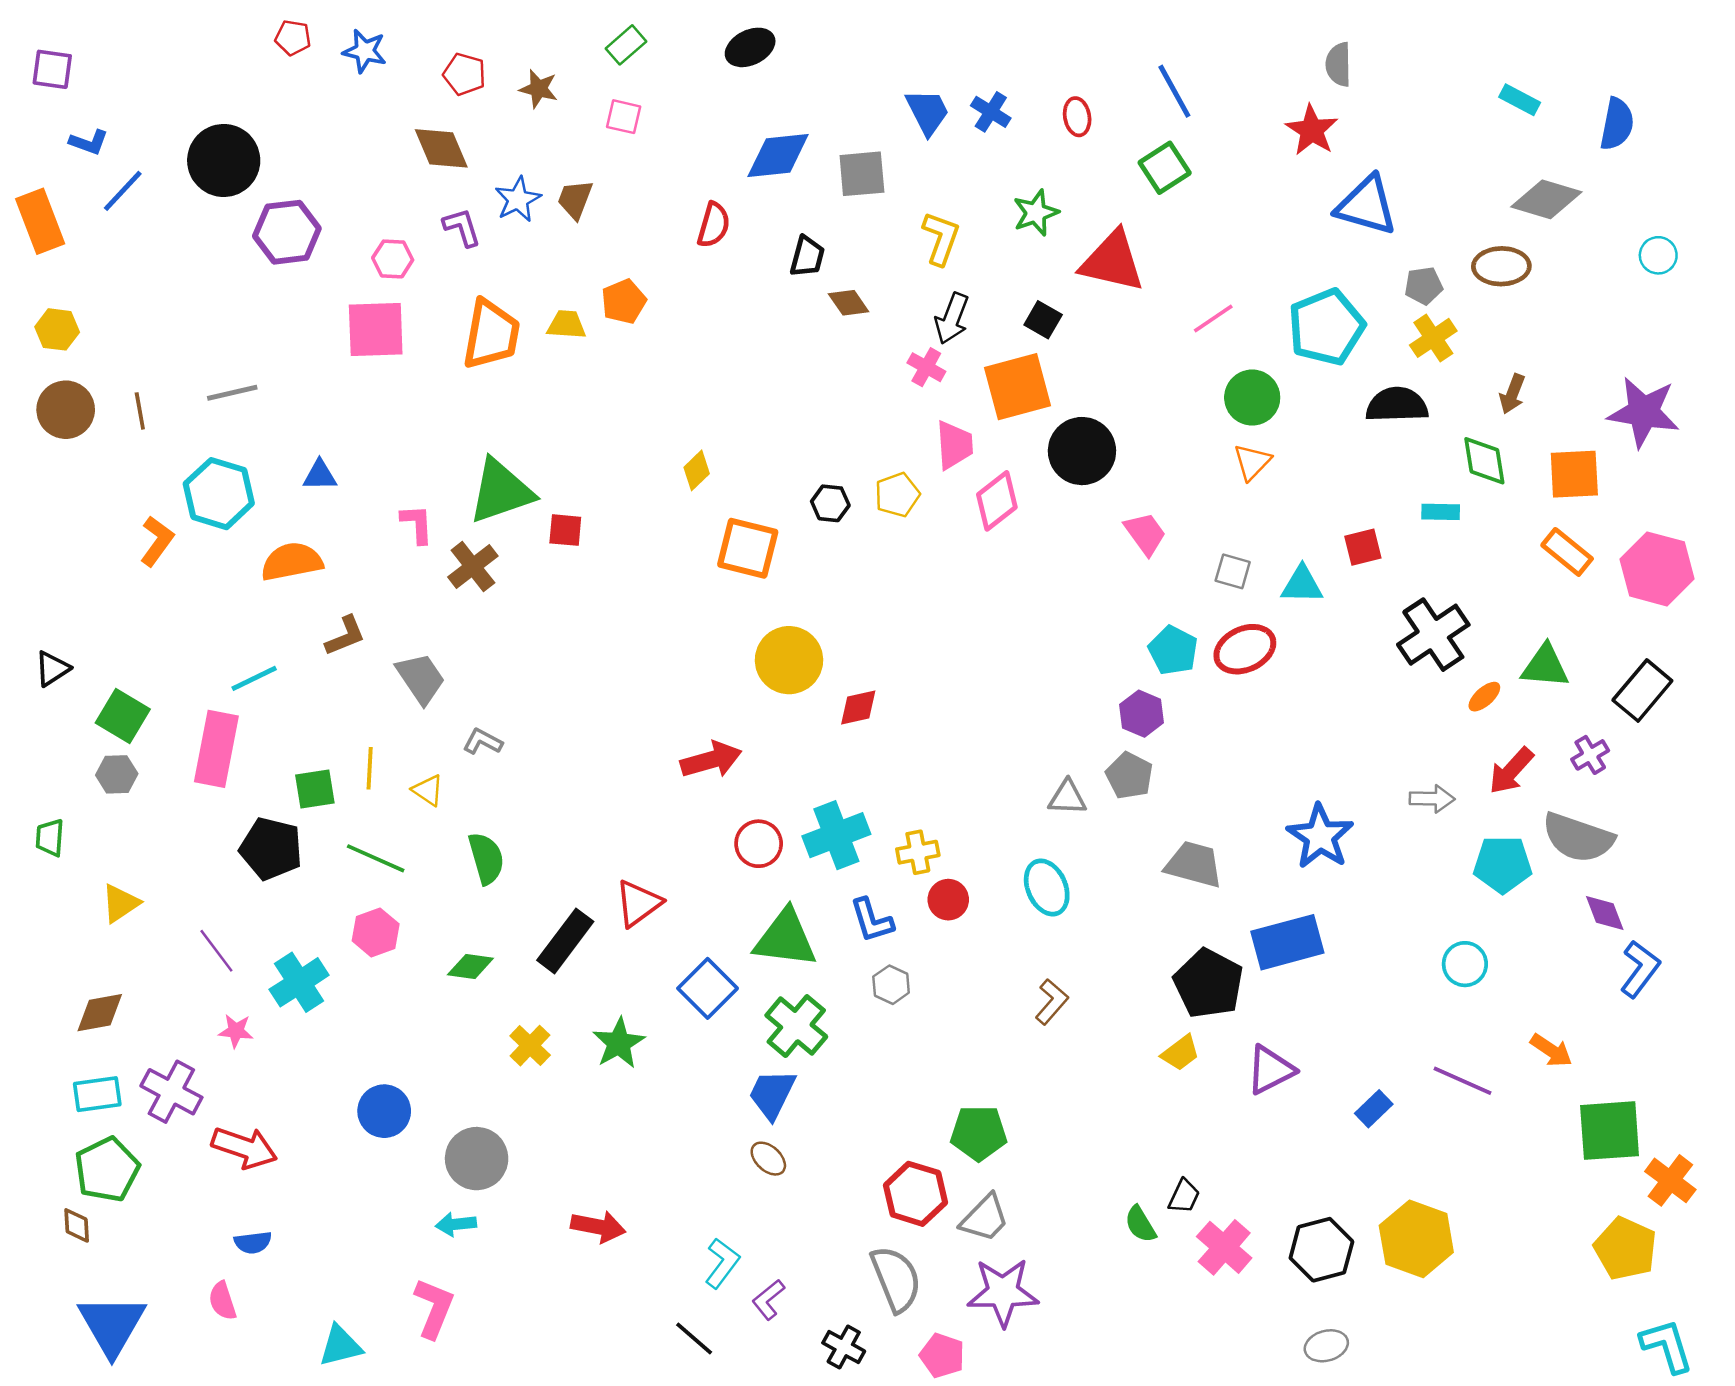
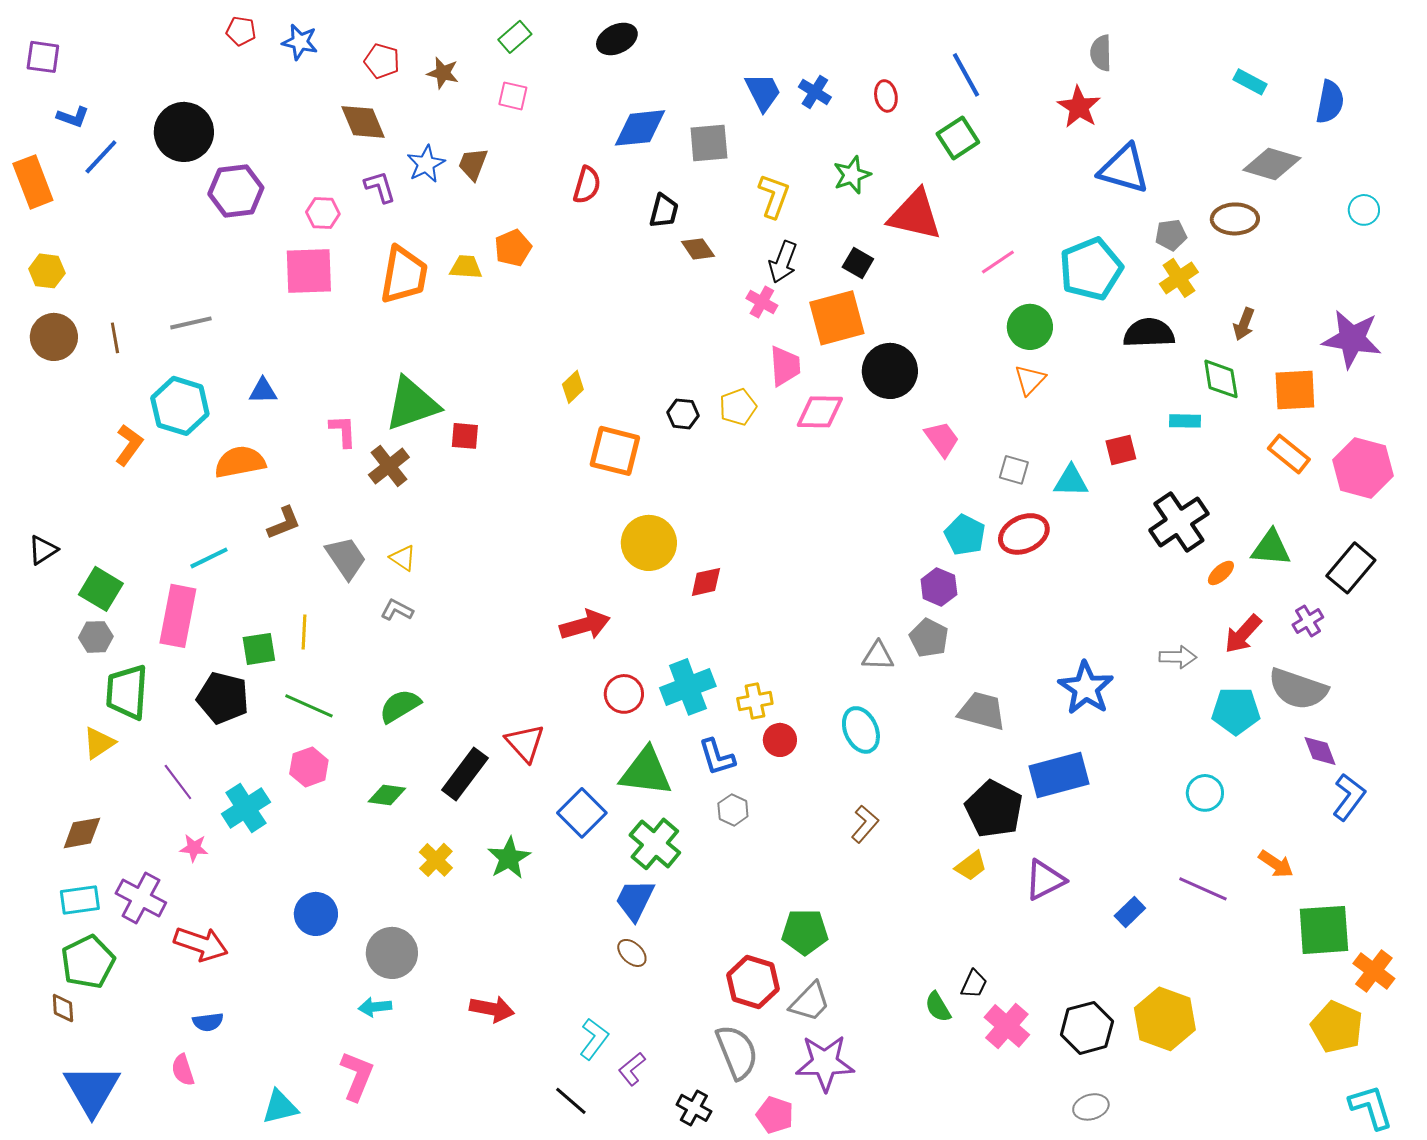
pink diamond: (997, 501) -> (820, 412), turned 39
yellow triangle: (428, 790) -> (403, 558), moved
green trapezoid: (50, 838) -> (127, 692), moved, size x1.8
green semicircle: (486, 858) -> (400, 706), turned -105
red triangle: (638, 903) -> (525, 743), turned -36

